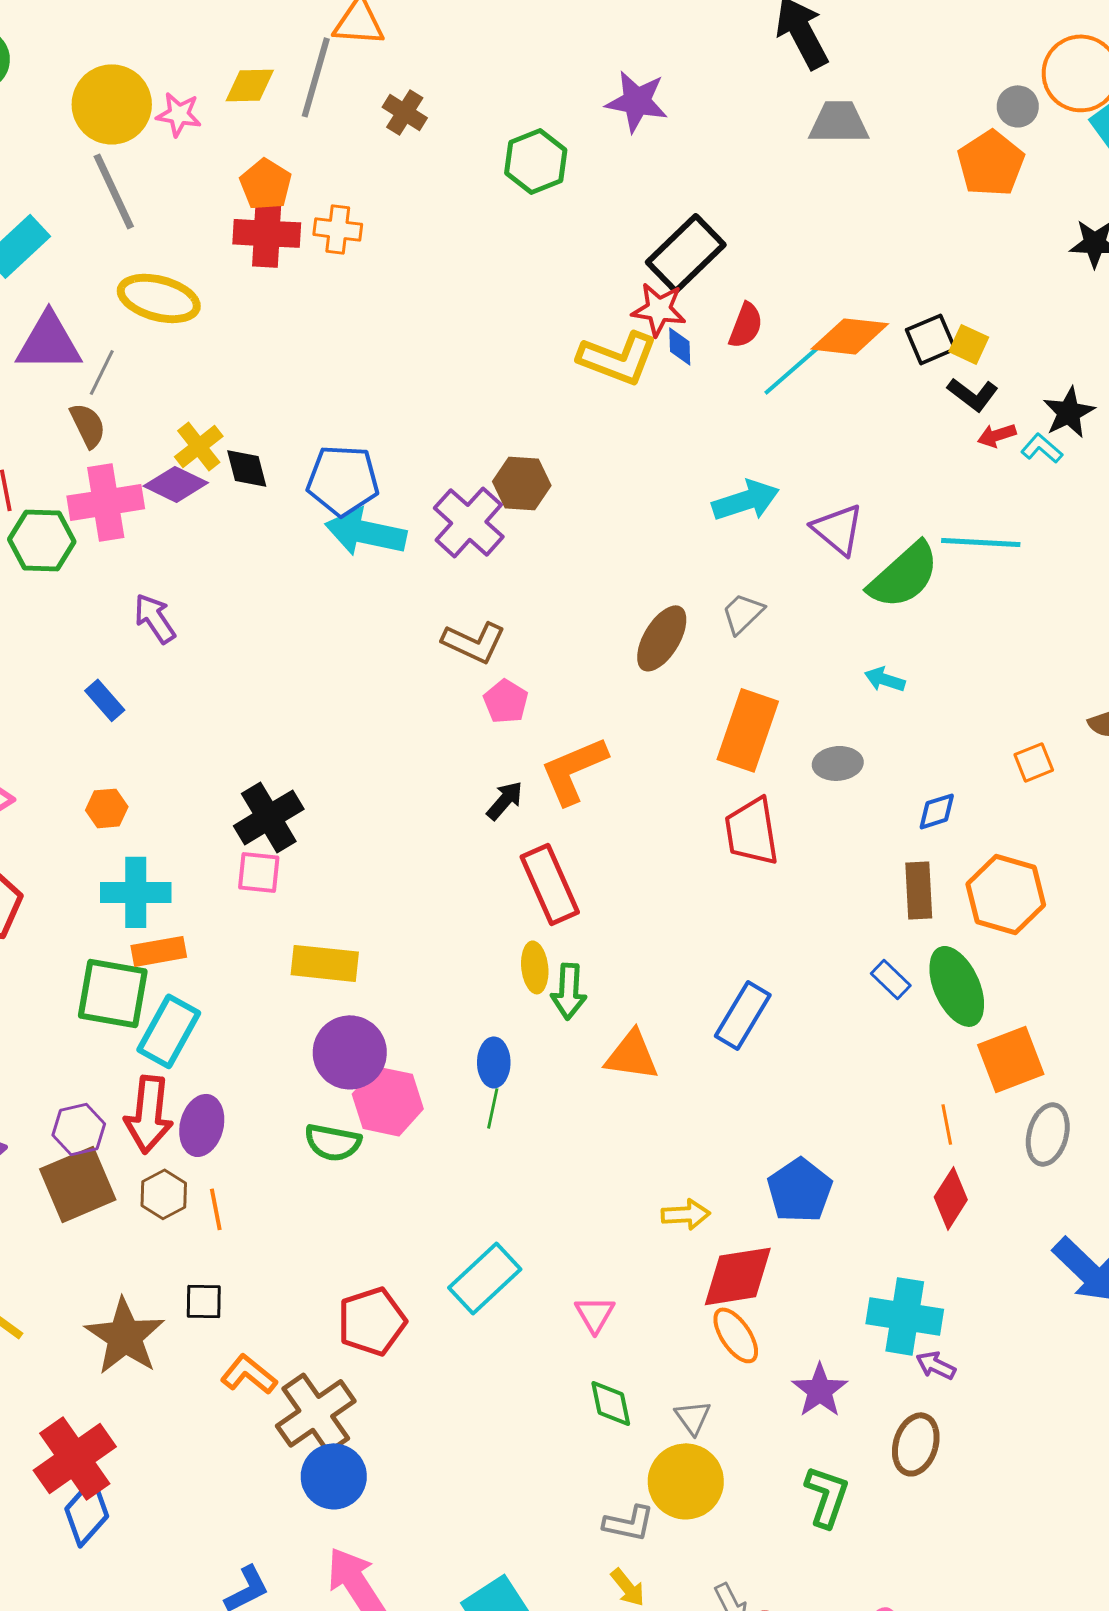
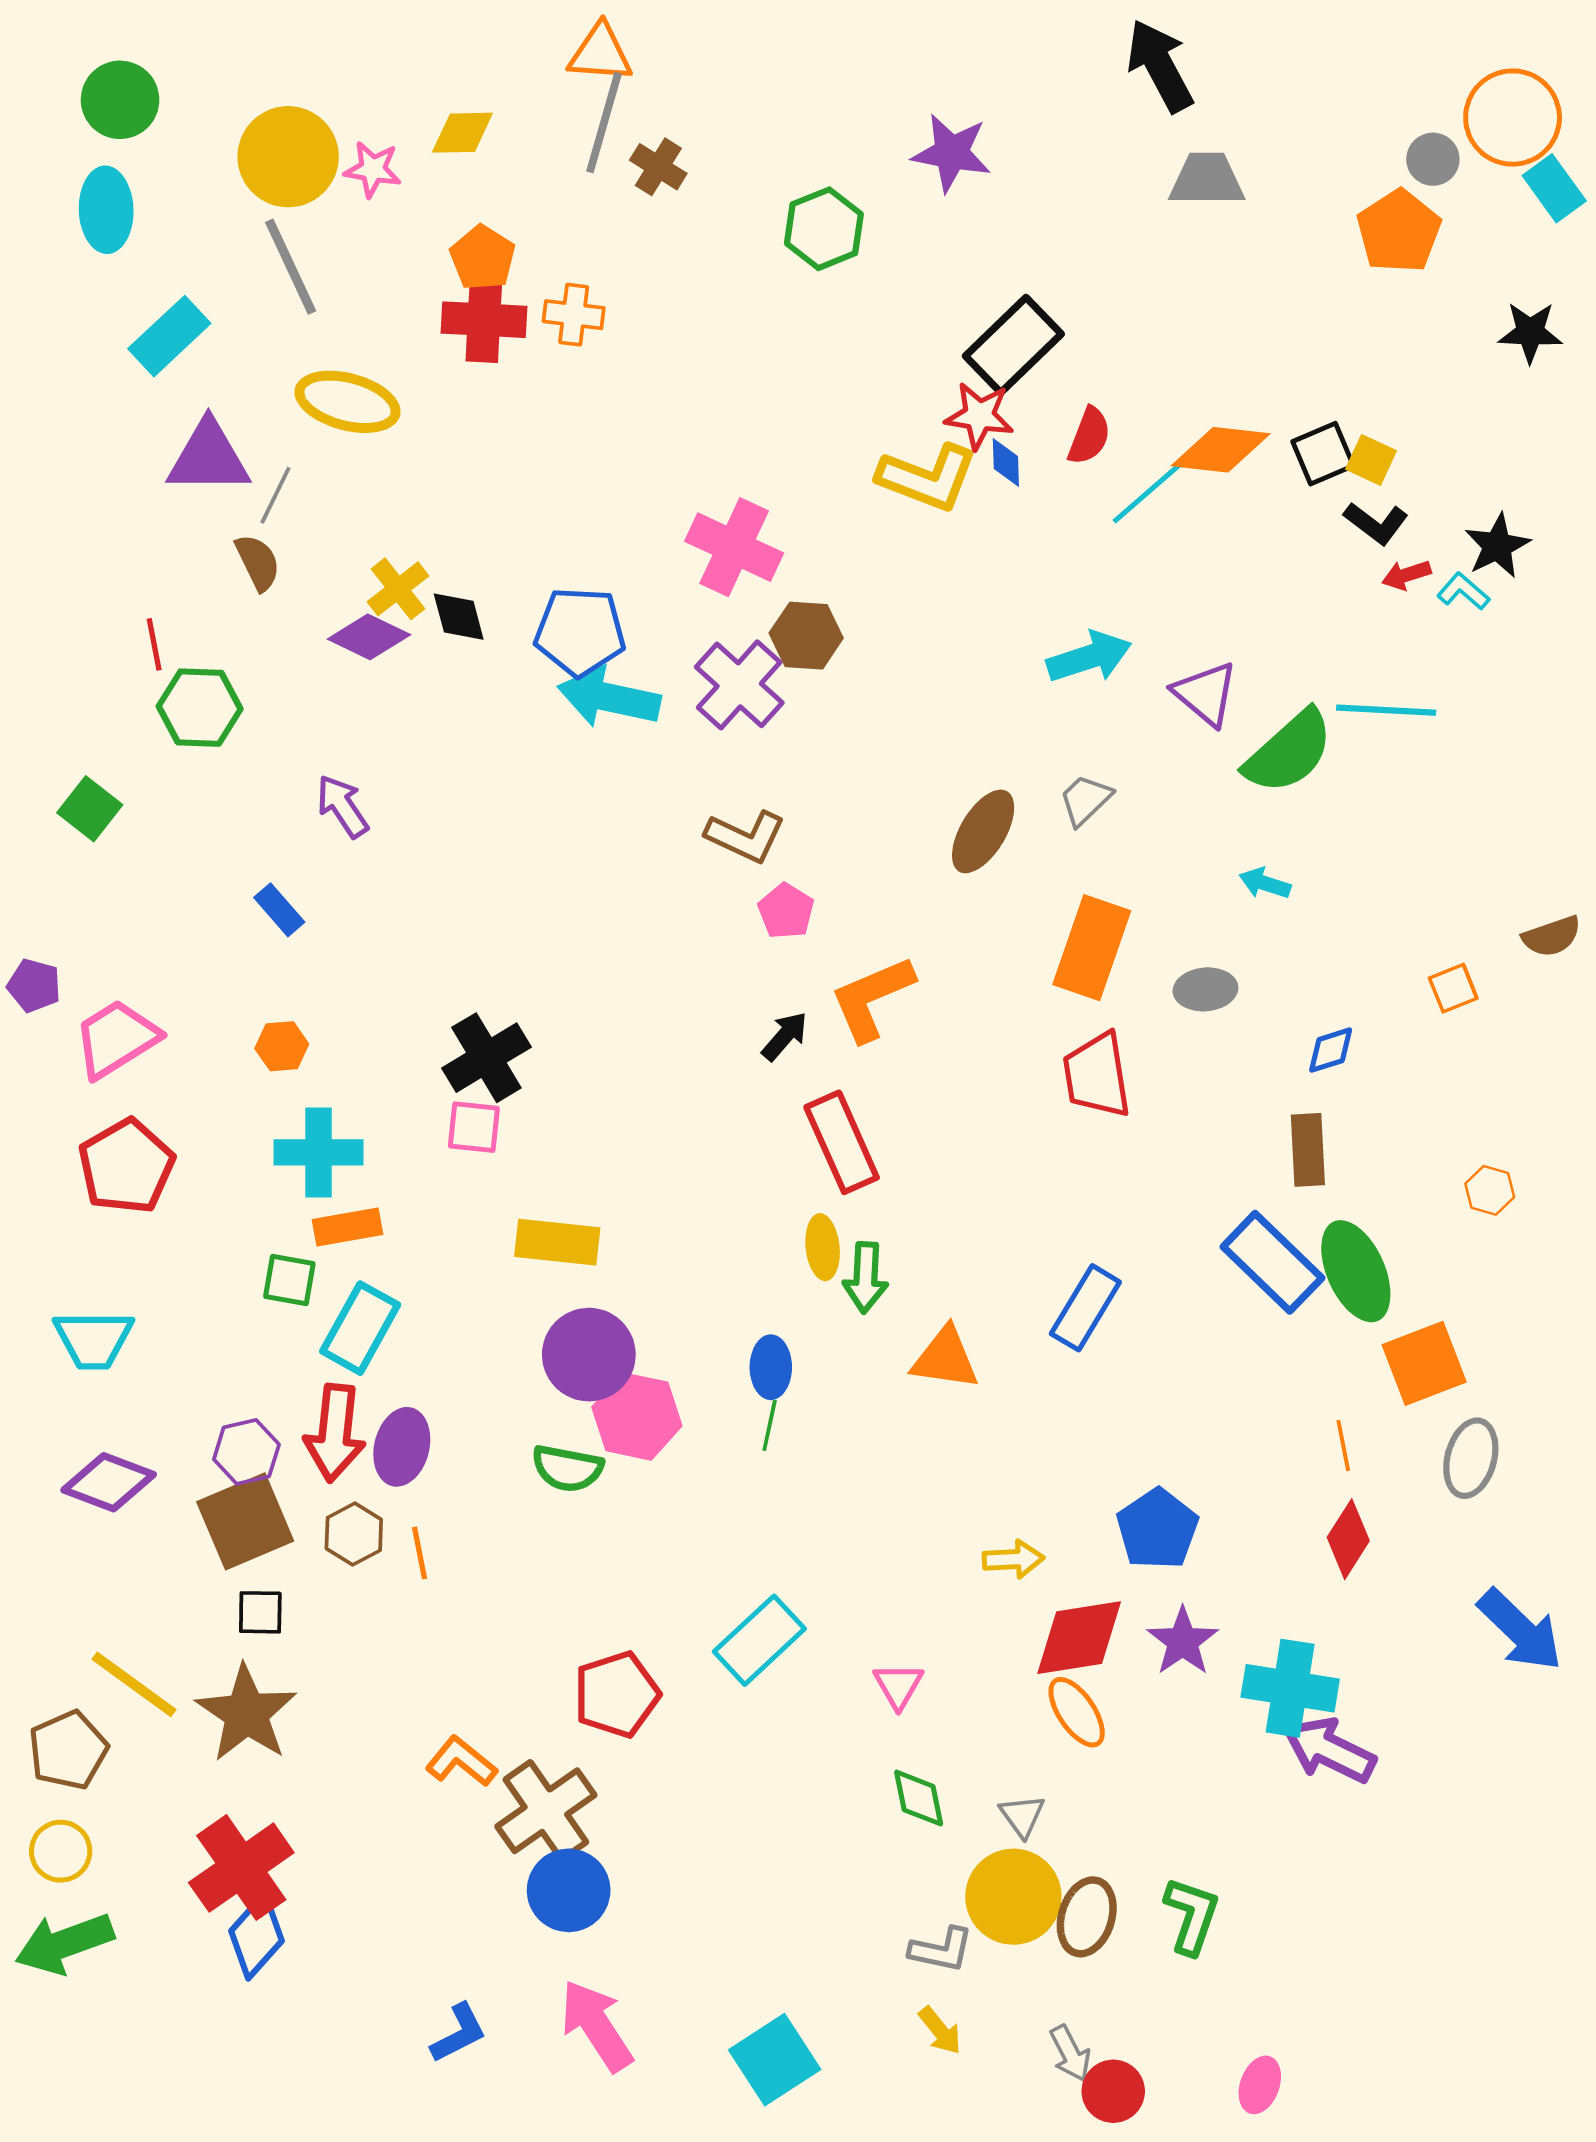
gray line: (316, 77) -> (604, 123), moved
pink cross: (106, 502) -> (734, 547), moved, turned 34
orange hexagon: (1006, 894) -> (1490, 1190), moved, size x0.5
blue rectangle: (891, 979) -> (1272, 1262), size x2.0
green square: (113, 993) -> (289, 1280), size x0.6
black square: (204, 1301) -> (260, 1612), moved
brown star: (125, 1336) -> (246, 1713), moved
purple arrow: (936, 1365) -> (1329, 1750), size x1.8
purple star: (820, 1390) -> (1183, 1641), moved
brown ellipse: (916, 1444) -> (1087, 1917), moved

